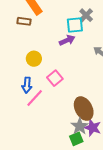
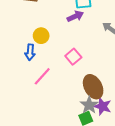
pink square: (55, 78) -> (73, 57), moved
blue arrow: (27, 85) -> (30, 52), moved

